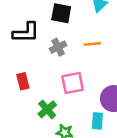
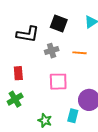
green cross: (47, 109) -> (15, 99), moved

